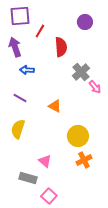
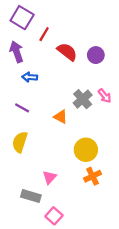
purple square: (20, 16) -> (22, 18), turned 35
purple circle: (85, 22) -> (96, 55), moved
red semicircle: (61, 47) -> (67, 52), turned -48
gray cross: (81, 72) -> (83, 99), moved
pink triangle: (45, 161) -> (50, 177), turned 32

